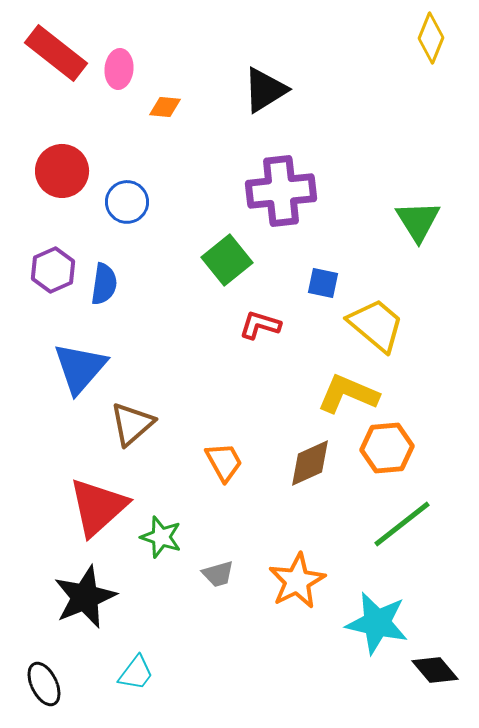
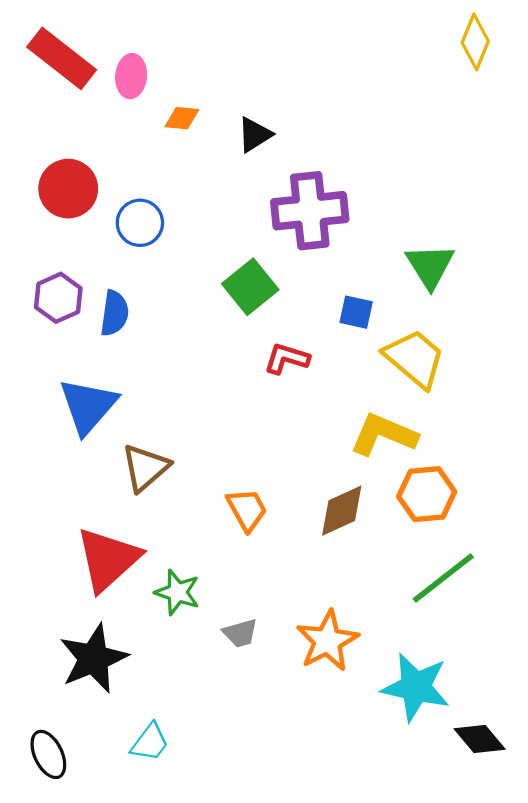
black triangle: (265, 90) -> (255, 135), moved, size x0.7
green triangle: (418, 221) -> (430, 266), moved

